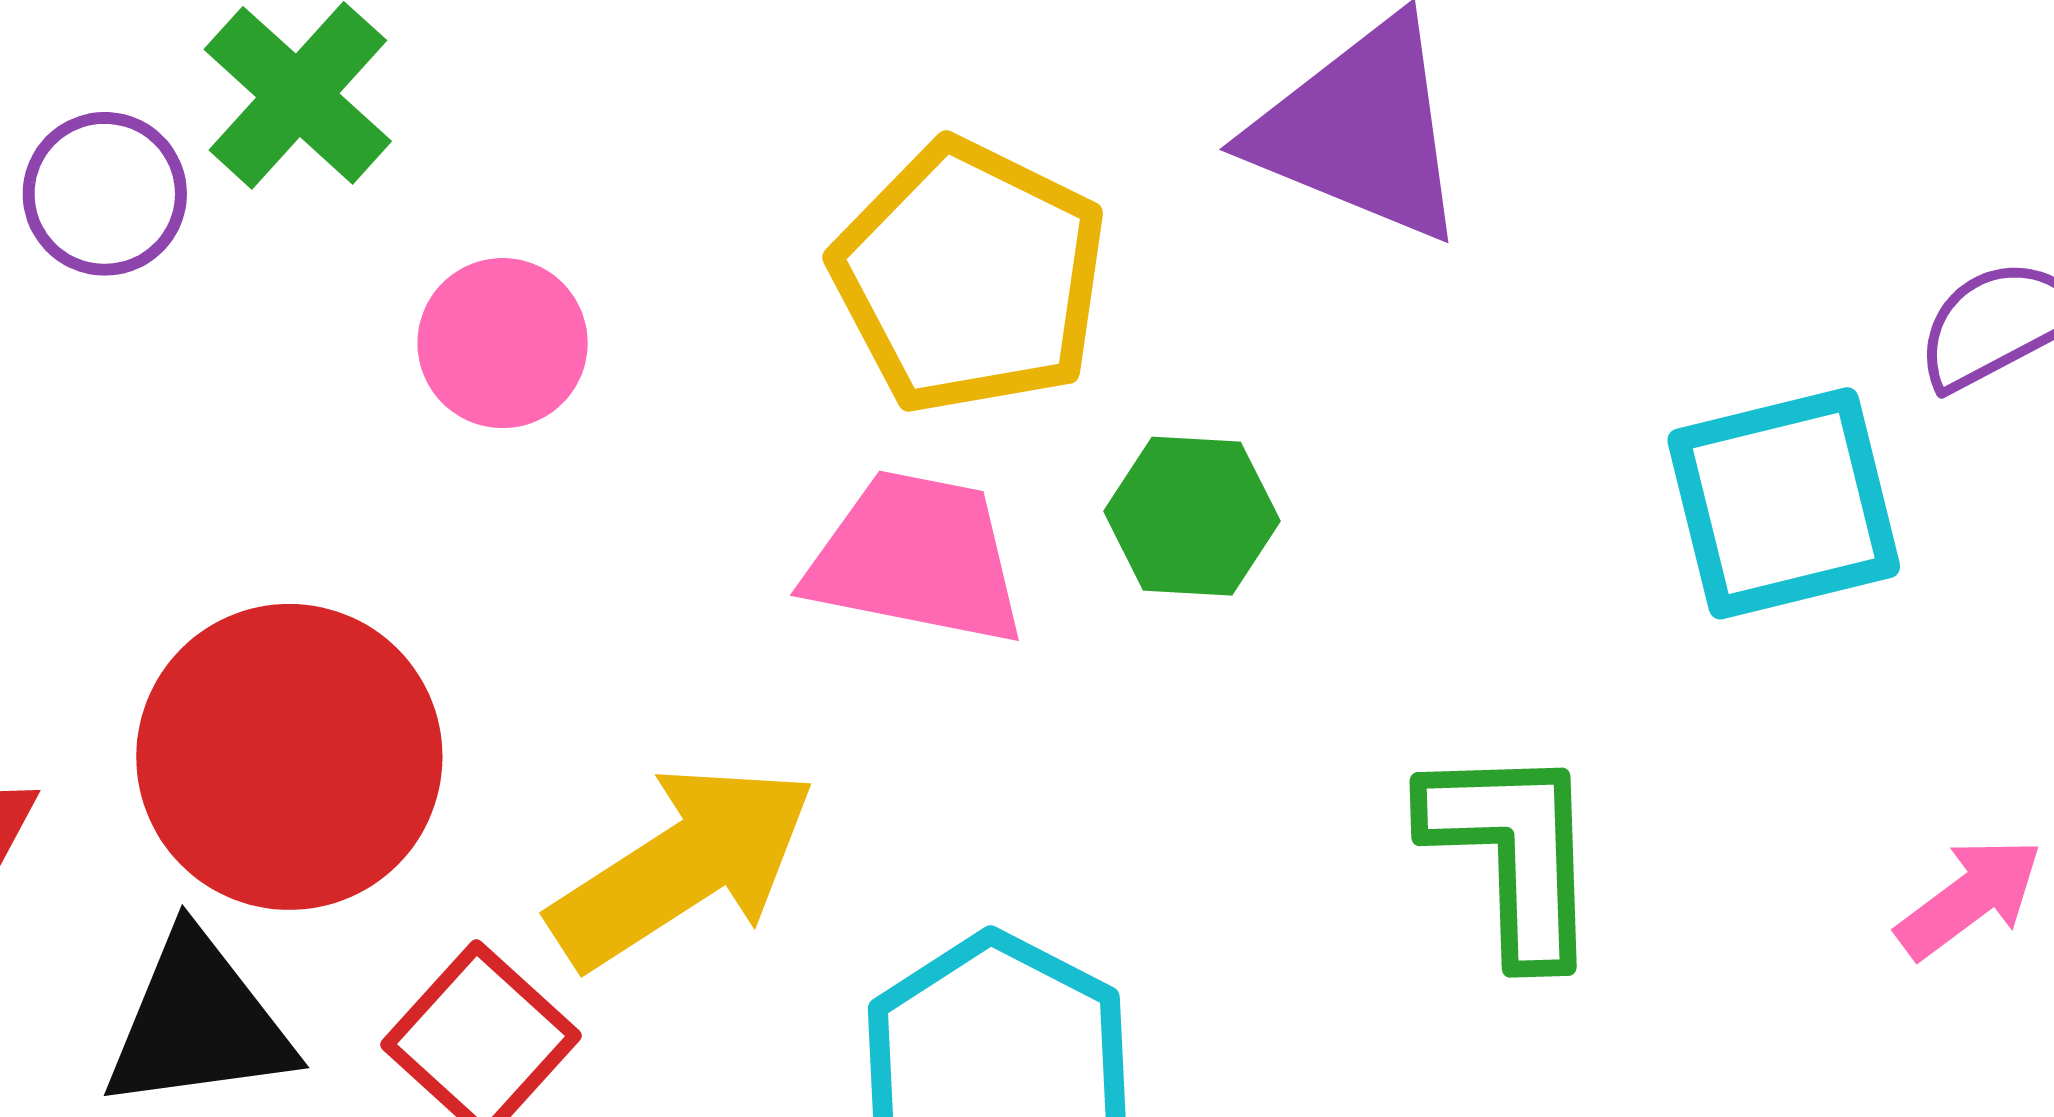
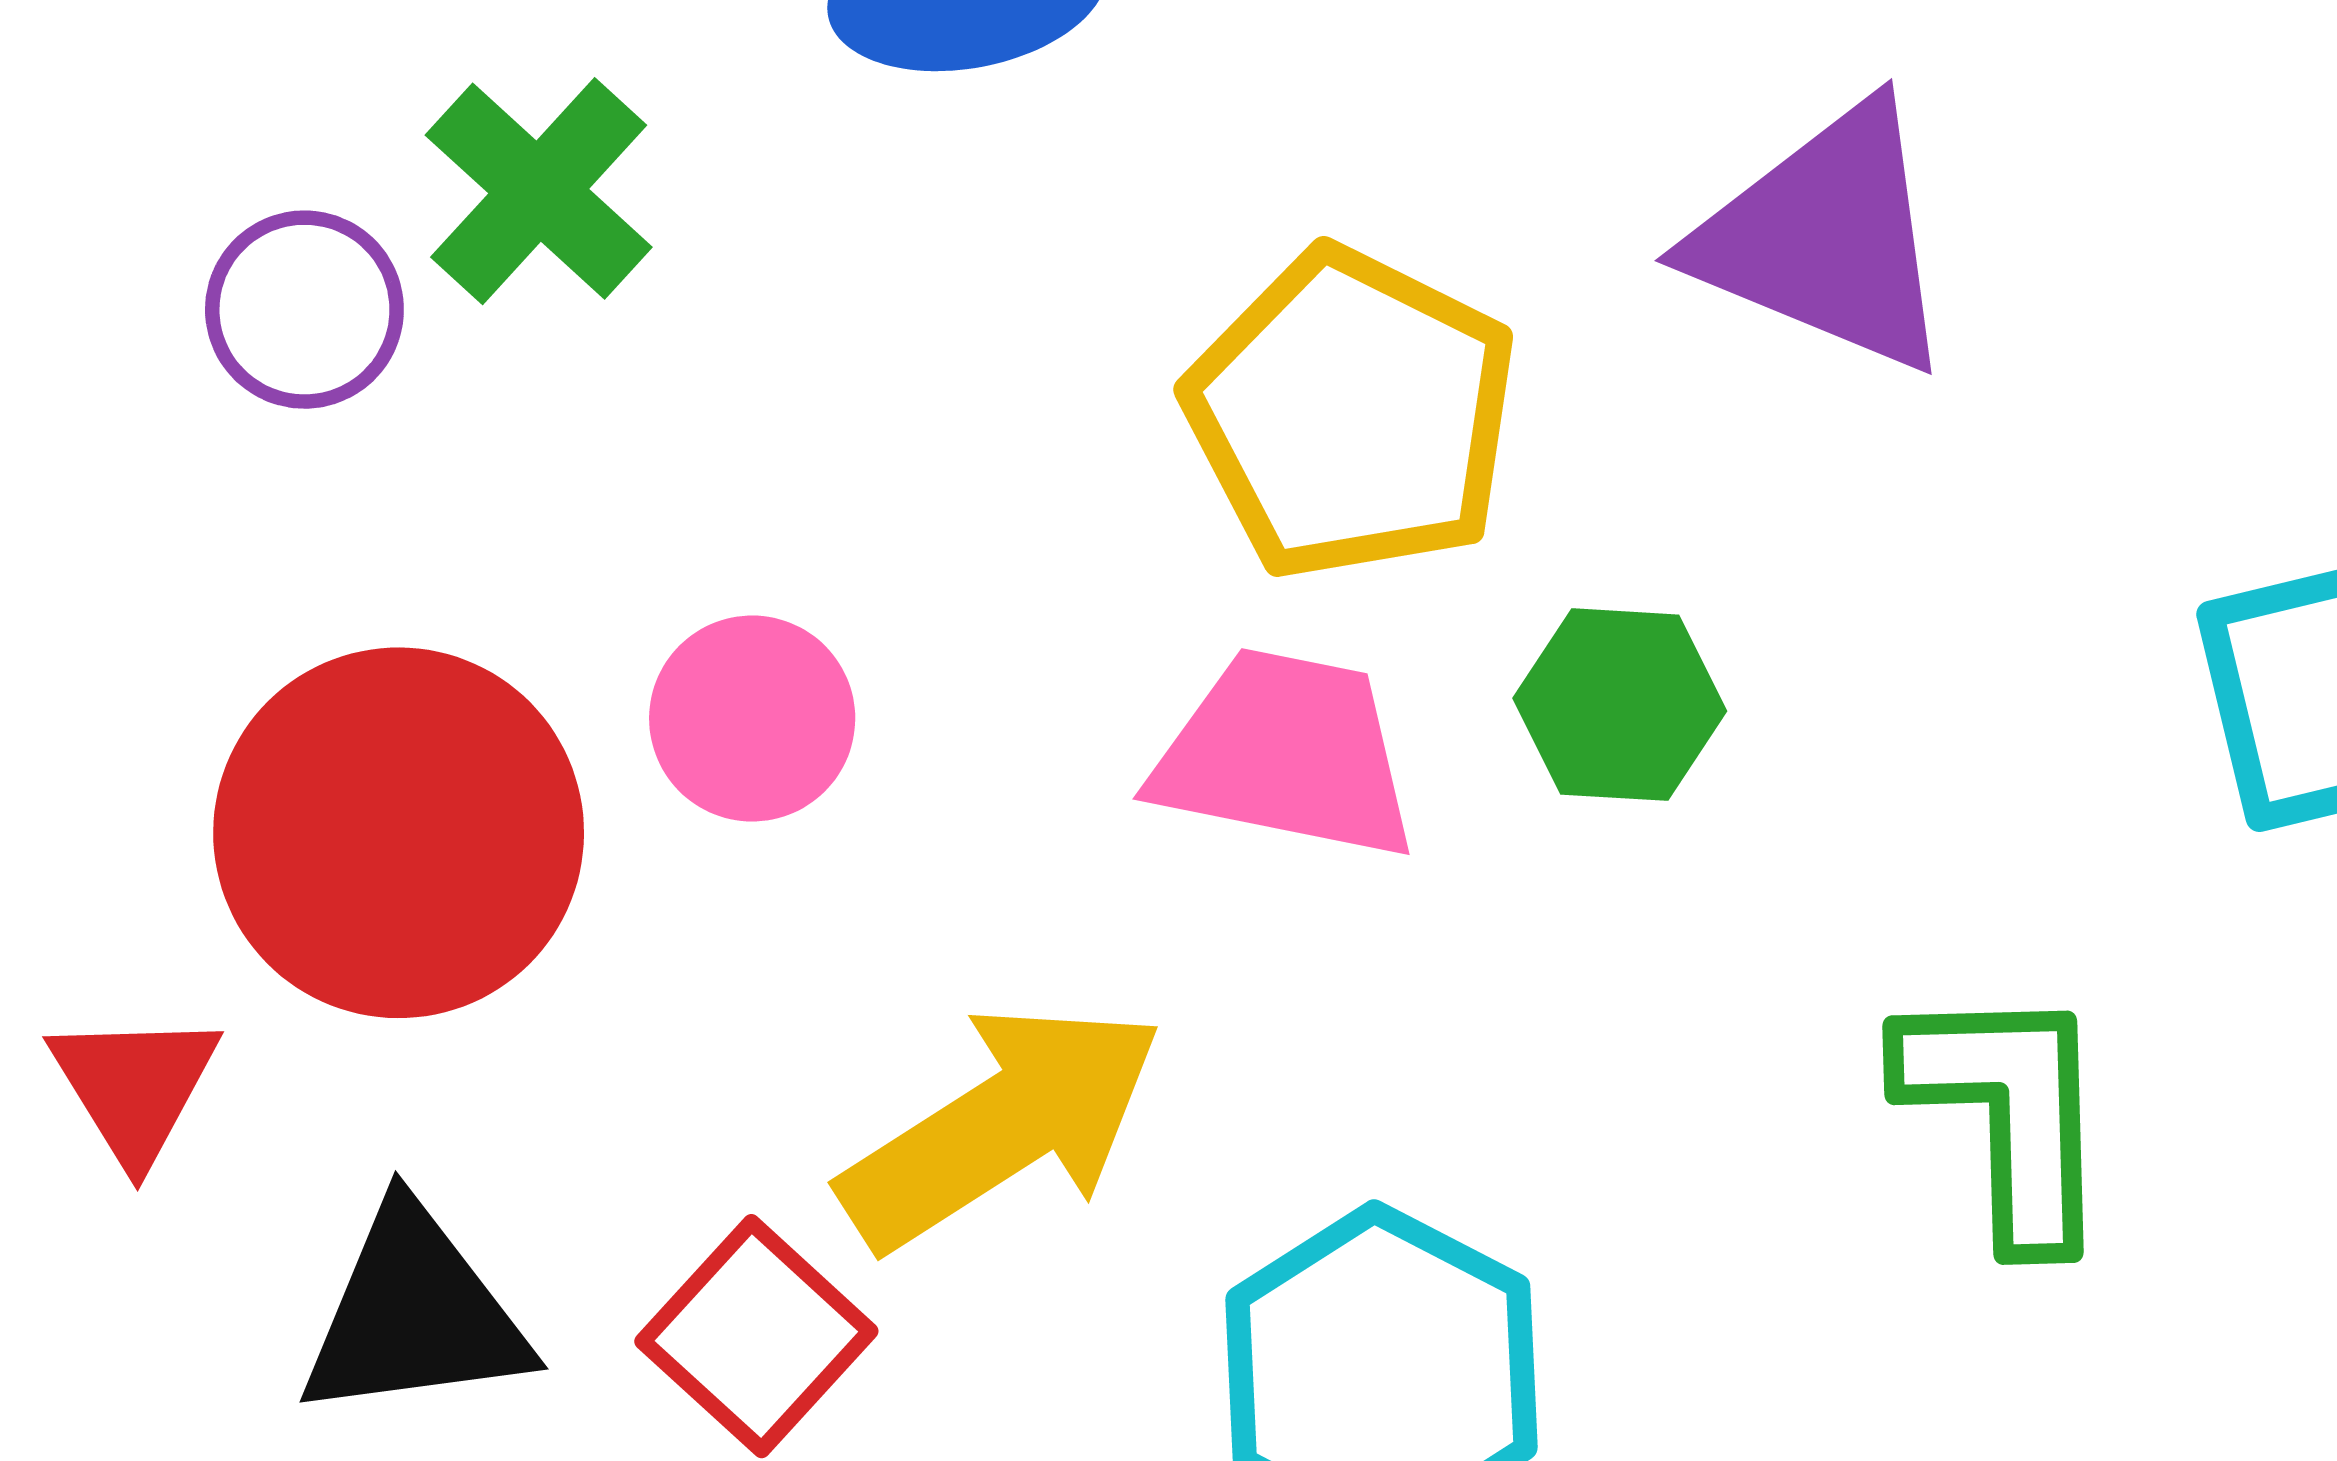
pink circle: (503, 343) -> (752, 719), moved
red circle: (289, 757) -> (399, 833), moved

